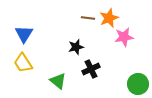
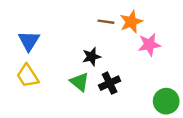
green triangle: (58, 81) -> (79, 82), moved

